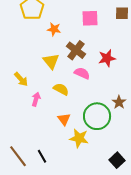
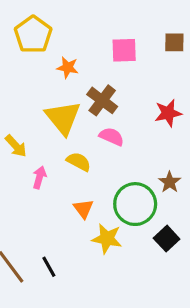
red star: (107, 58) -> (168, 113), moved
yellow triangle: (51, 61) -> (63, 118), size x1.4
black square: (117, 160) -> (167, 239), moved

